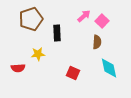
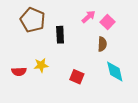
brown pentagon: (31, 19) -> (33, 20), turned -30
yellow star: (38, 54) -> (41, 65), moved

